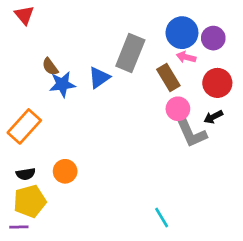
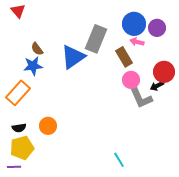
blue triangle: (99, 77) -> (73, 57), size x1.5
red circle: (217, 83) -> (164, 72), moved
blue star: (62, 84) -> (33, 66), moved

